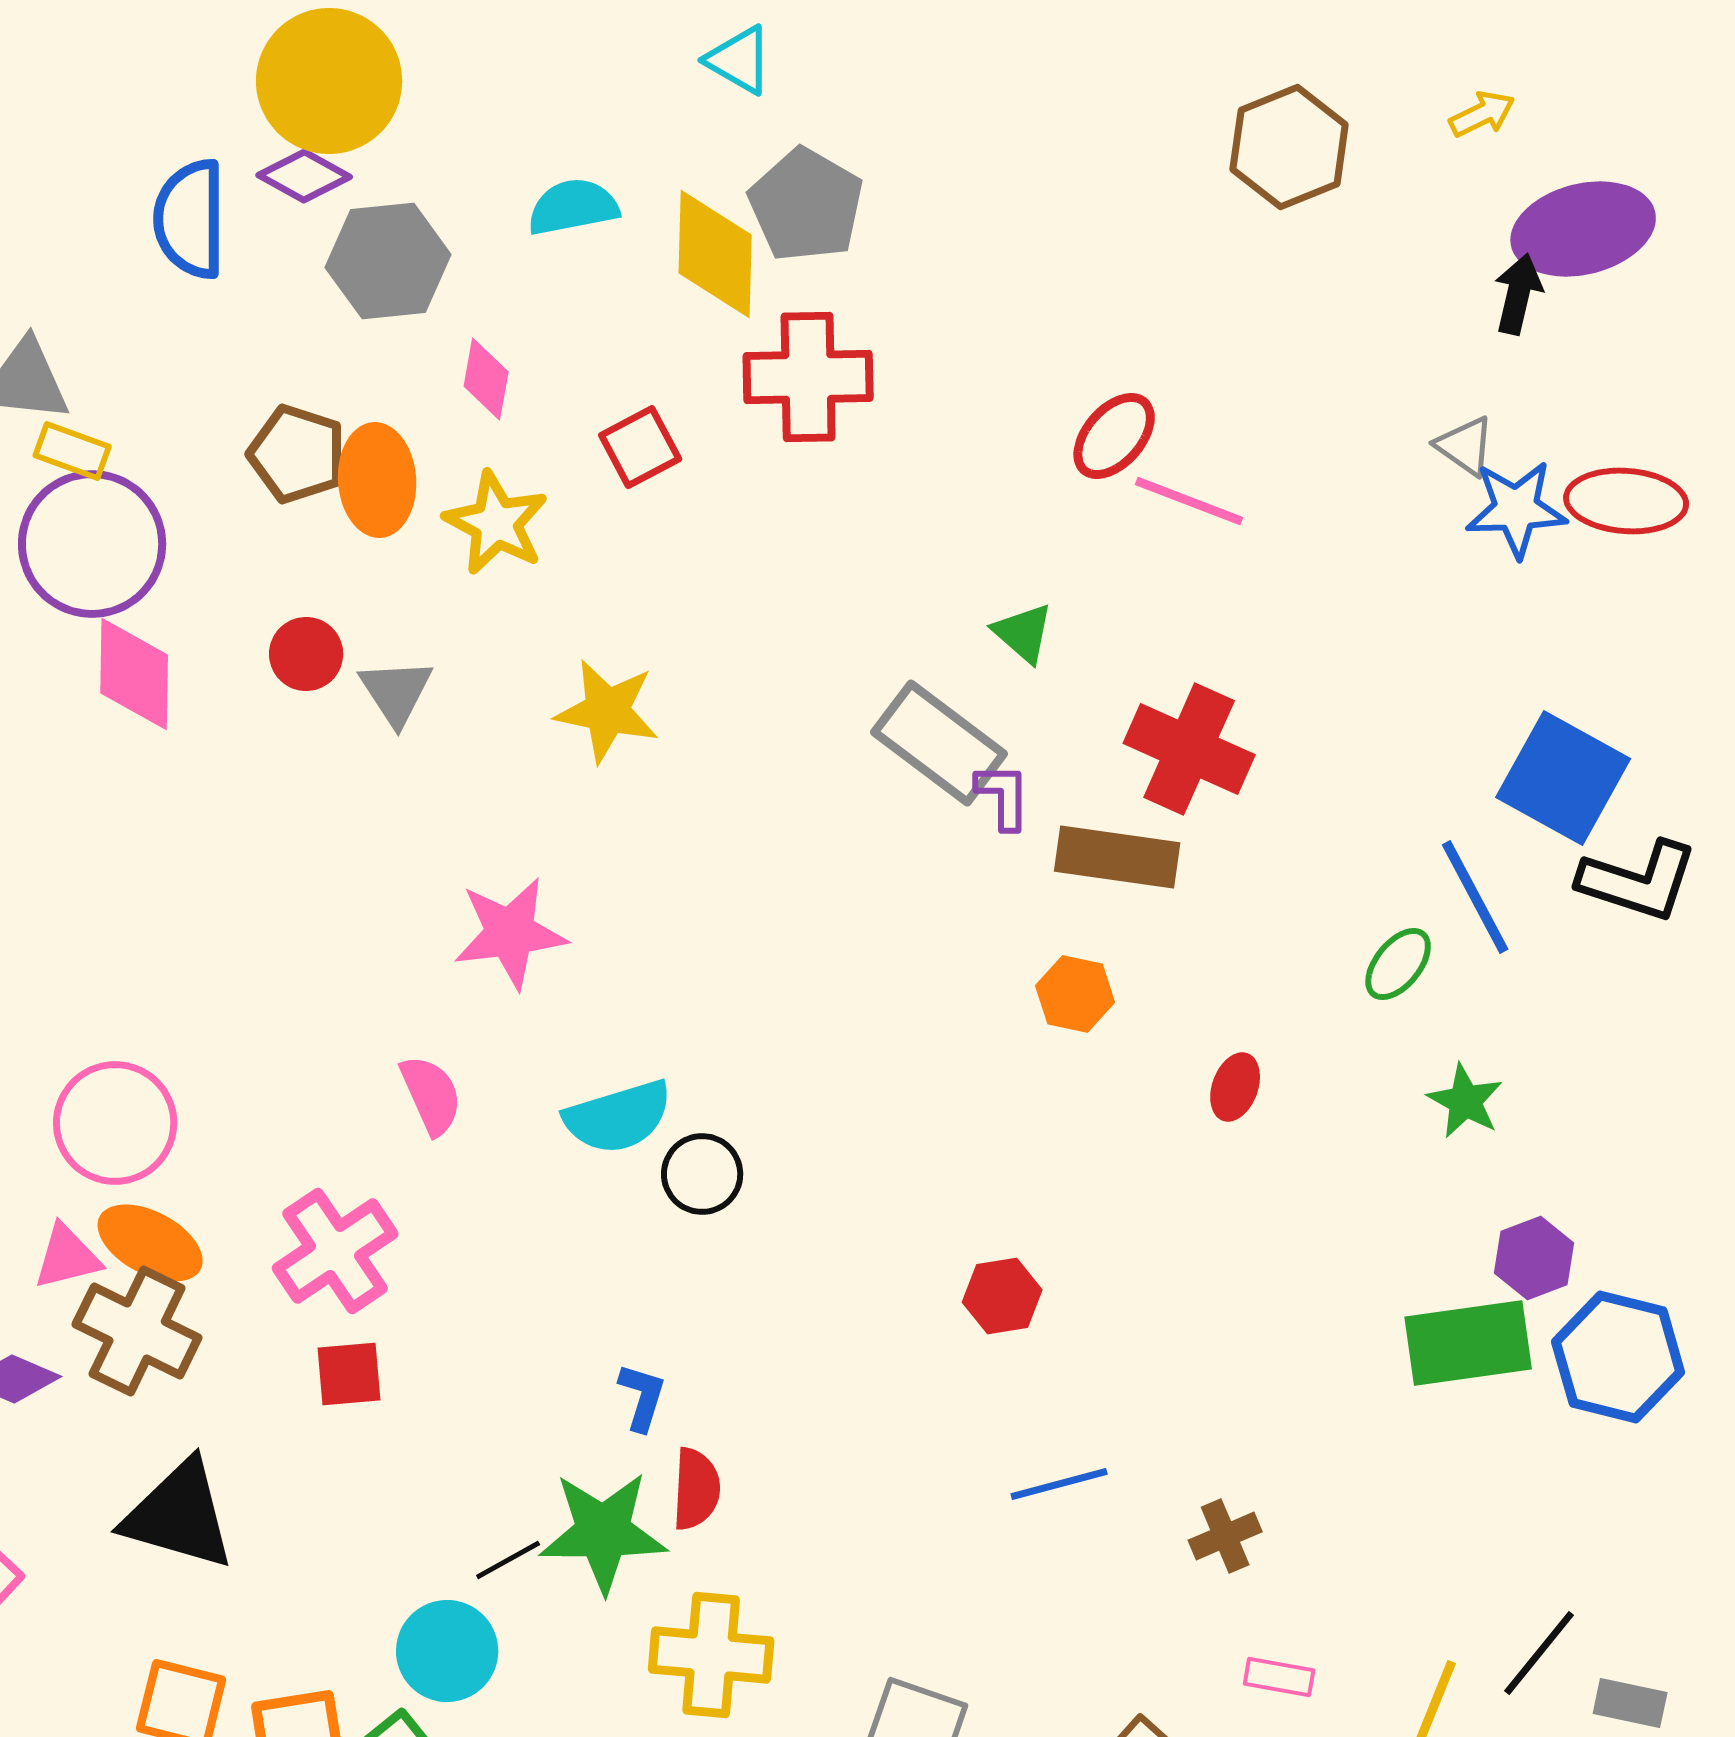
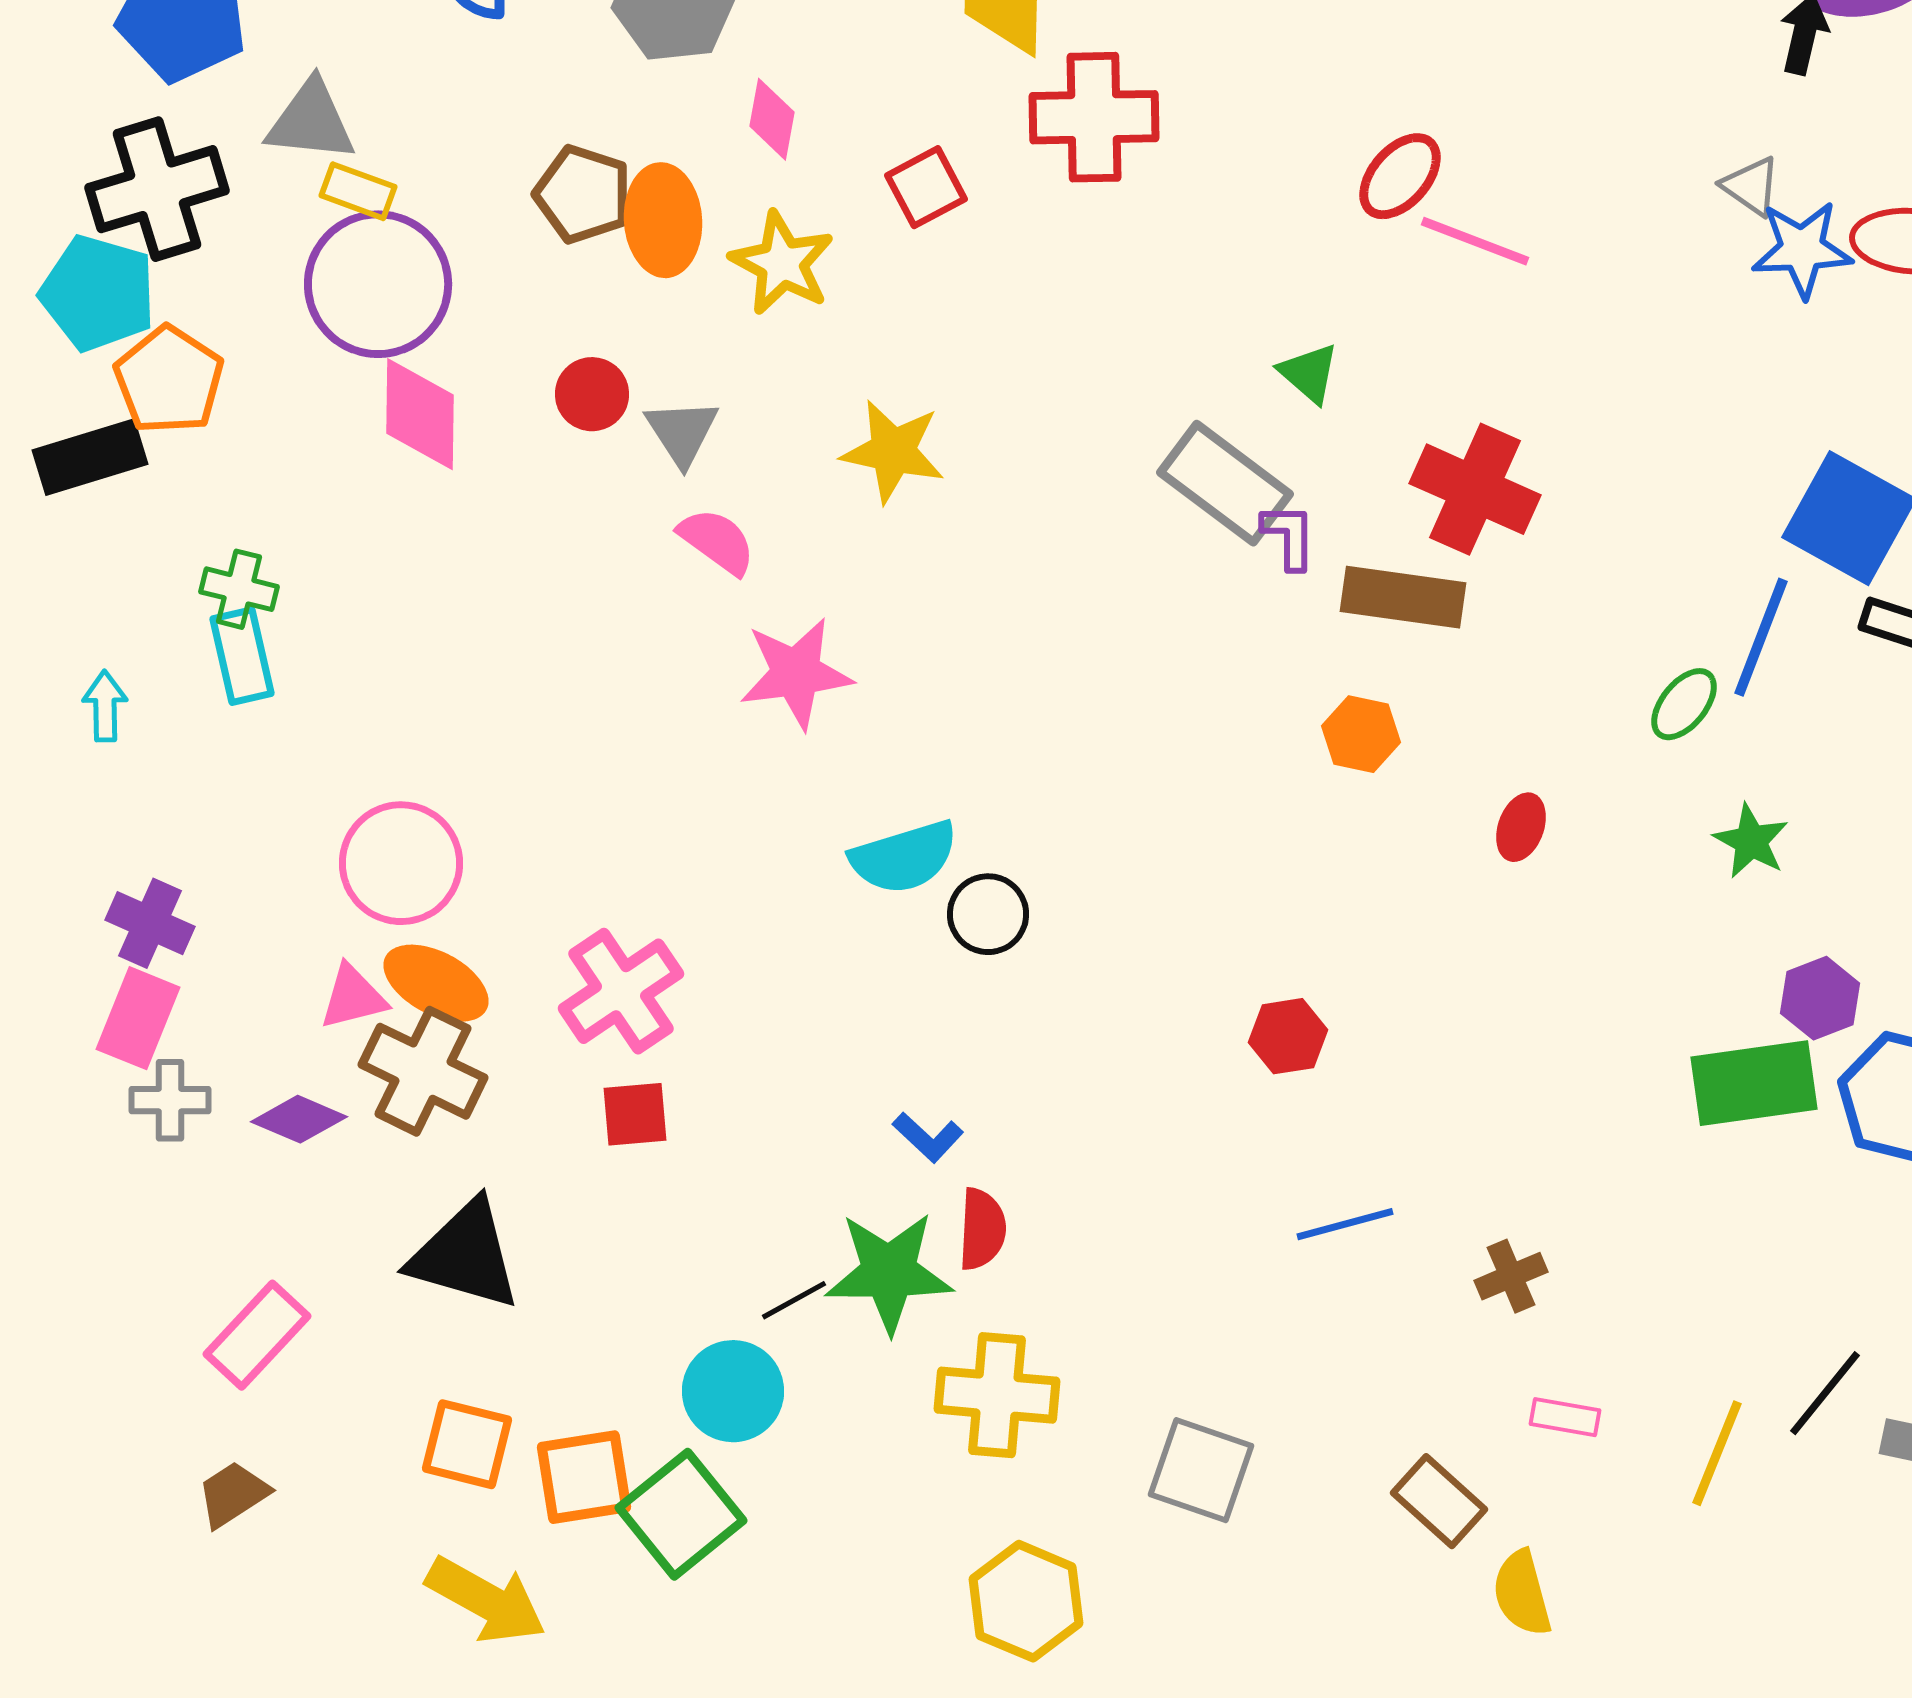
blue line: (1475, 897) -> (1761, 637), turned 49
pink semicircle: (431, 1095) -> (717, 541), moved, turned -30
blue L-shape: (642, 1397) -> (928, 1137), turned 116

